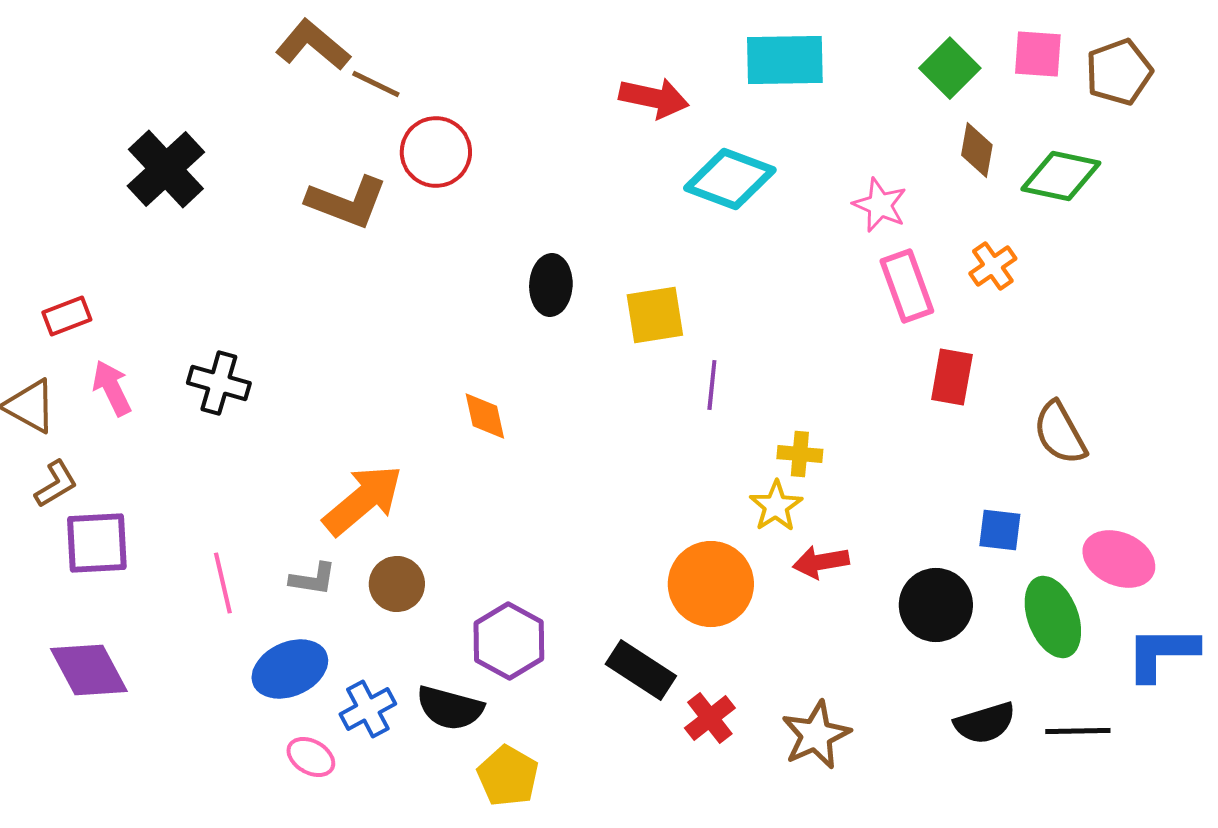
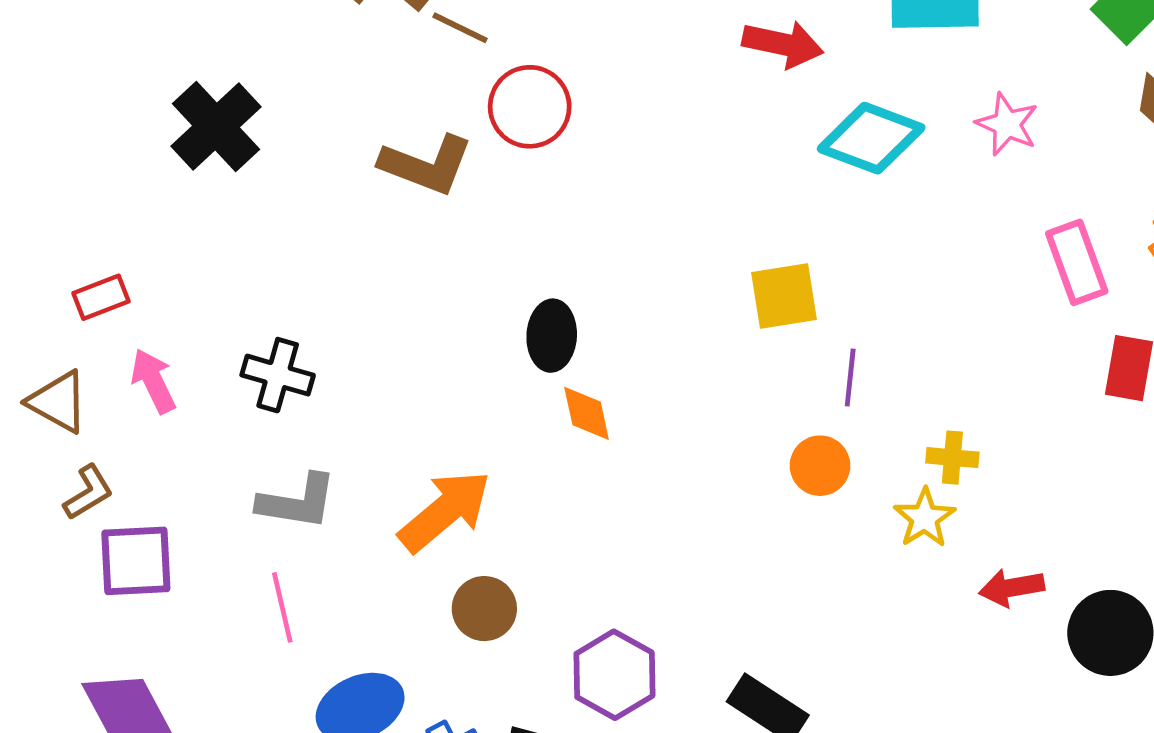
pink star: (880, 205) -> (1007, 124), moved
black ellipse: (551, 285) -> (552, 336), moved
red arrow: (821, 562) -> (1012, 588), moved
gray L-shape: (313, 579) -> (297, 502), moved, size x1.5
orange circle: (711, 584) -> (820, 466), moved, size x0.6

